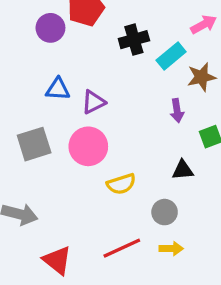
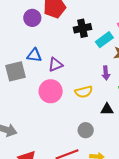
gray square: (34, 144) -> (16, 71), moved
yellow semicircle: (121, 184) -> (84, 92), moved
gray circle: (165, 212) -> (86, 130), moved

